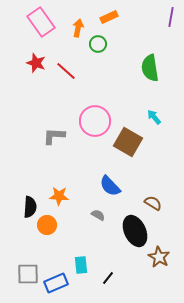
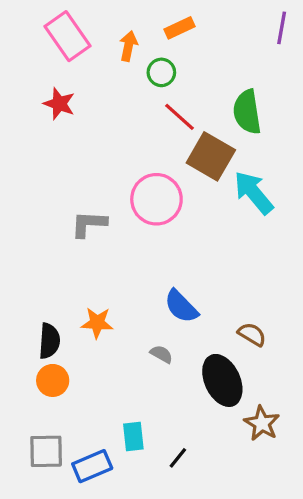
red line: (66, 71) -> (180, 117), moved
cyan arrow: (154, 117) -> (254, 193), size x1.8
brown square: (128, 142) -> (211, 156), moved
orange circle: (47, 225) -> (53, 380), moved

